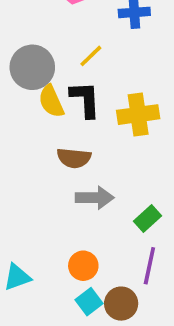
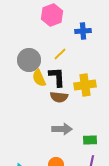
brown semicircle: (74, 158) -> (59, 97), moved
green rectangle: (148, 218) -> (90, 140), turned 40

